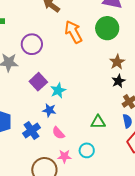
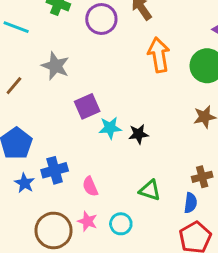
purple circle: (32, 44) -> (101, 19), moved
black star: (118, 81) -> (138, 134), moved
blue star: (49, 110) -> (24, 183), moved

